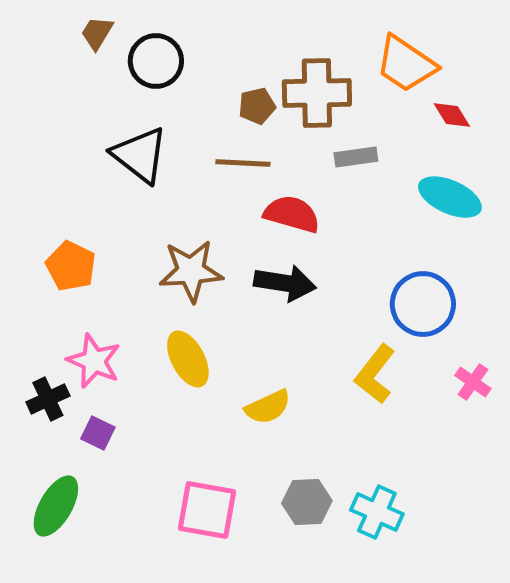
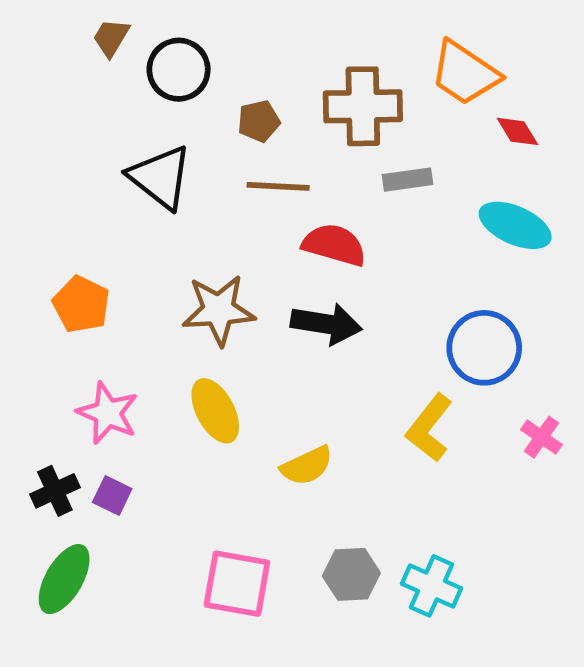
brown pentagon: (257, 106) -> (259, 121), moved
black cross: (48, 399) -> (55, 491), moved

